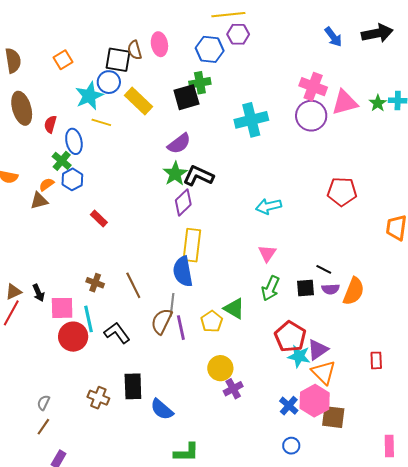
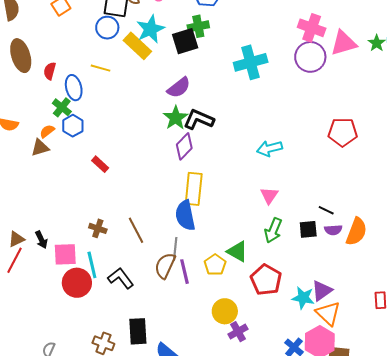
cyan star: (89, 96) -> (150, 29), moved
red pentagon: (290, 337) -> (266, 280), moved

